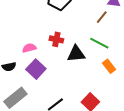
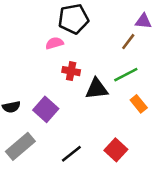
green line: (99, 43) -> (126, 75), turned -54
pink semicircle: (29, 48) -> (54, 43), moved

